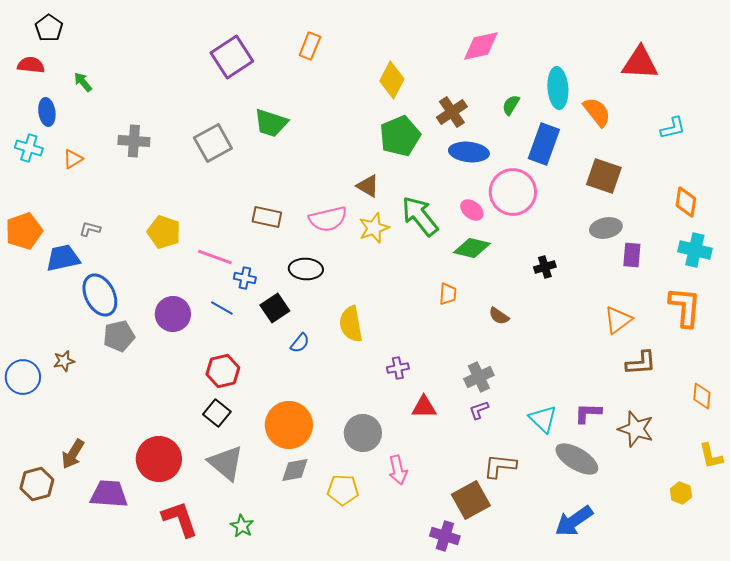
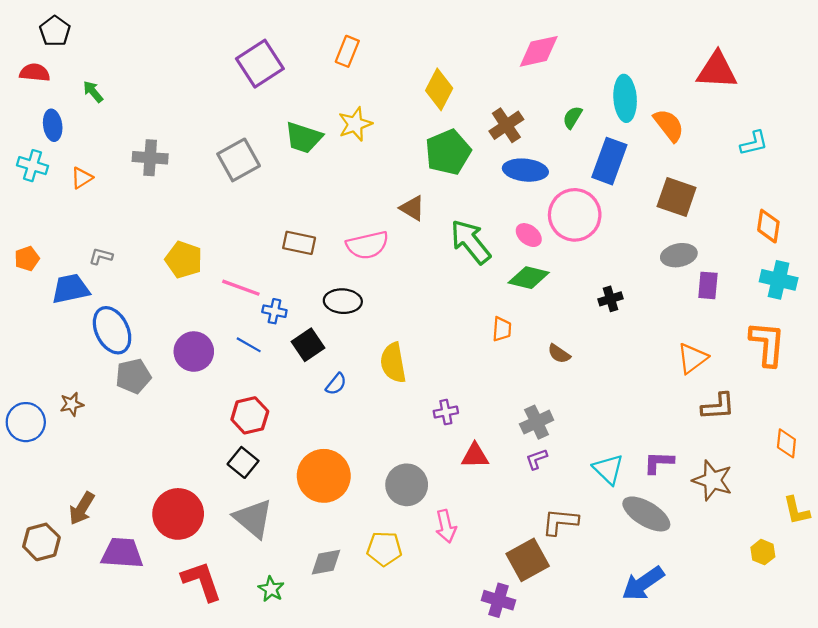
yellow star: (374, 228) -> (355, 124), moved
orange pentagon: (24, 231) -> (27, 259), size x0.6
gray diamond: (295, 470) -> (326, 562), moved

